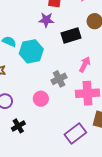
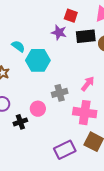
black rectangle: (71, 36) -> (86, 36), moved
black cross: (18, 126) -> (20, 122), moved

